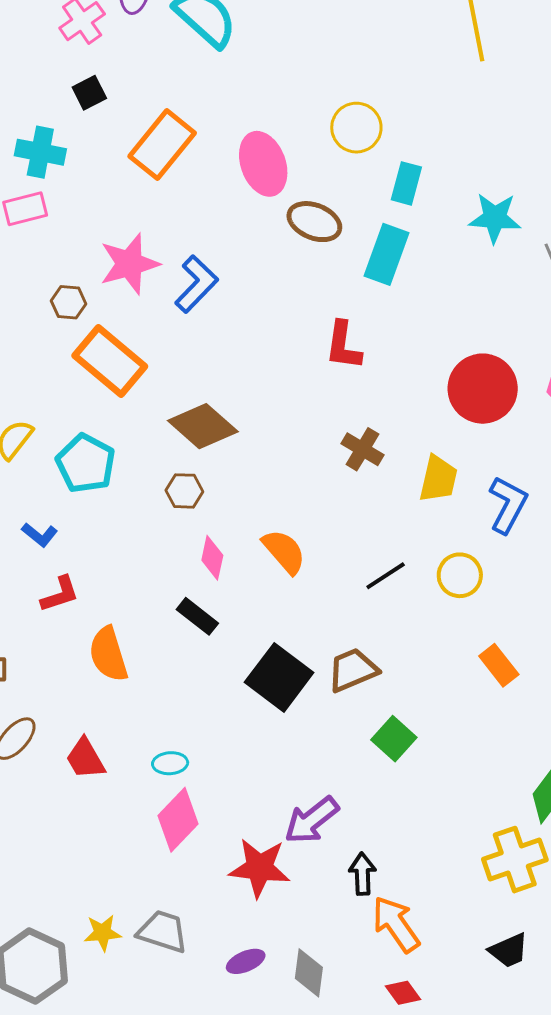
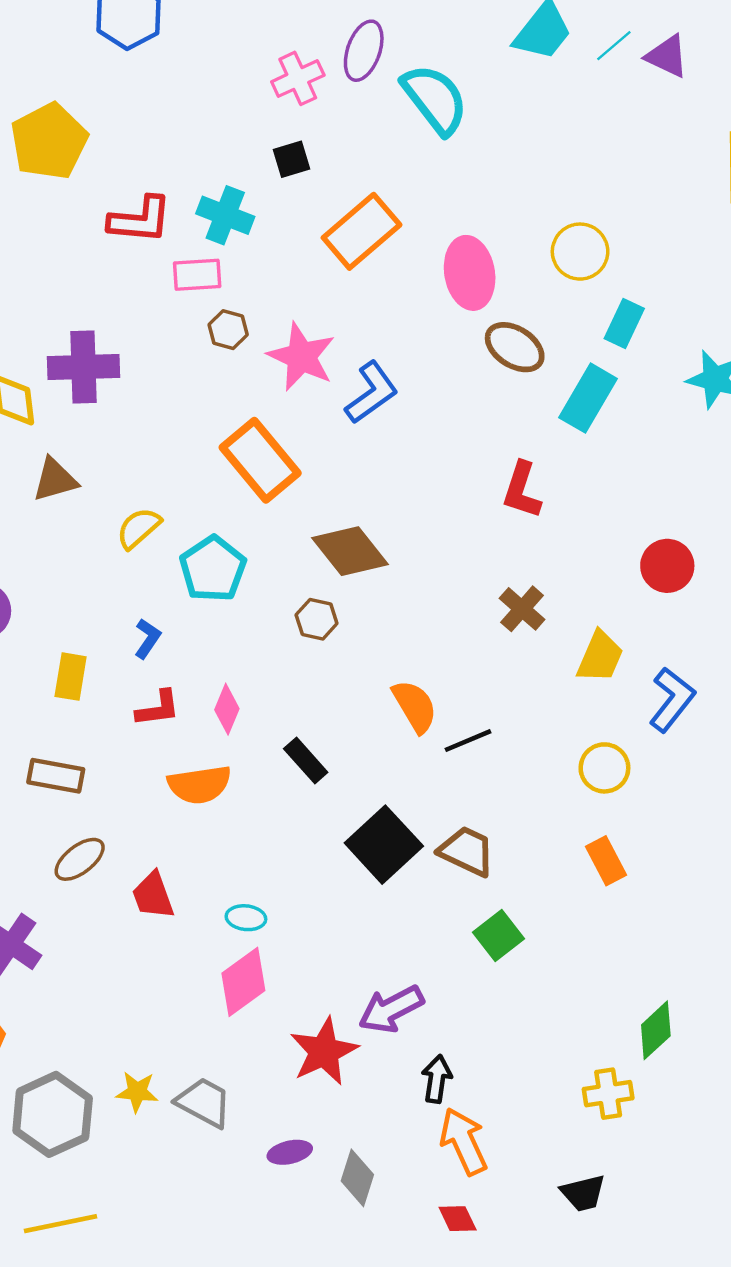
pink star: (129, 264) -> (301, 357), turned 30
brown hexagon: (69, 302) -> (228, 330), moved
red circle: (483, 389) -> (667, 566), size x0.7
blue L-shape: (40, 535) -> (148, 639), turned -105
pink diamond: (212, 558) -> (227, 709), moved
black line: (386, 576) -> (468, 741), moved
orange semicircle: (108, 654) -> (200, 785), turned -92
orange rectangle: (499, 665) -> (606, 861), moved
brown trapezoid: (353, 670) -> (467, 851), turned 38
yellow cross: (515, 860) -> (608, 1094), size x0.7
red star: (260, 868) -> (324, 1051), turned 30

